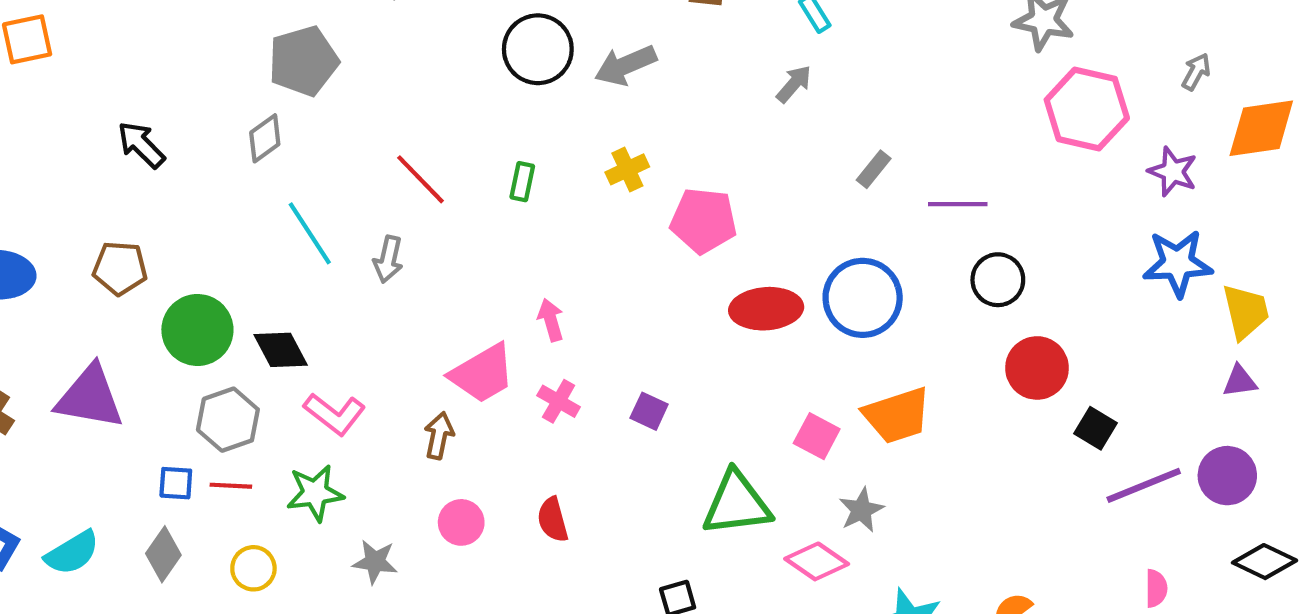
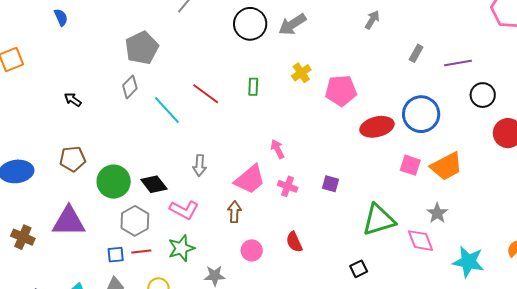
black arrow: (141, 145) -> (73, 100), size x0.7
cyan line: (310, 233) -> (167, 110), moved
gray arrow: (388, 259) -> (200, 165), moved
pink square: (817, 436) -> (410, 165), moved
pink diamond: (817, 561) -> (420, 241), turned 44

